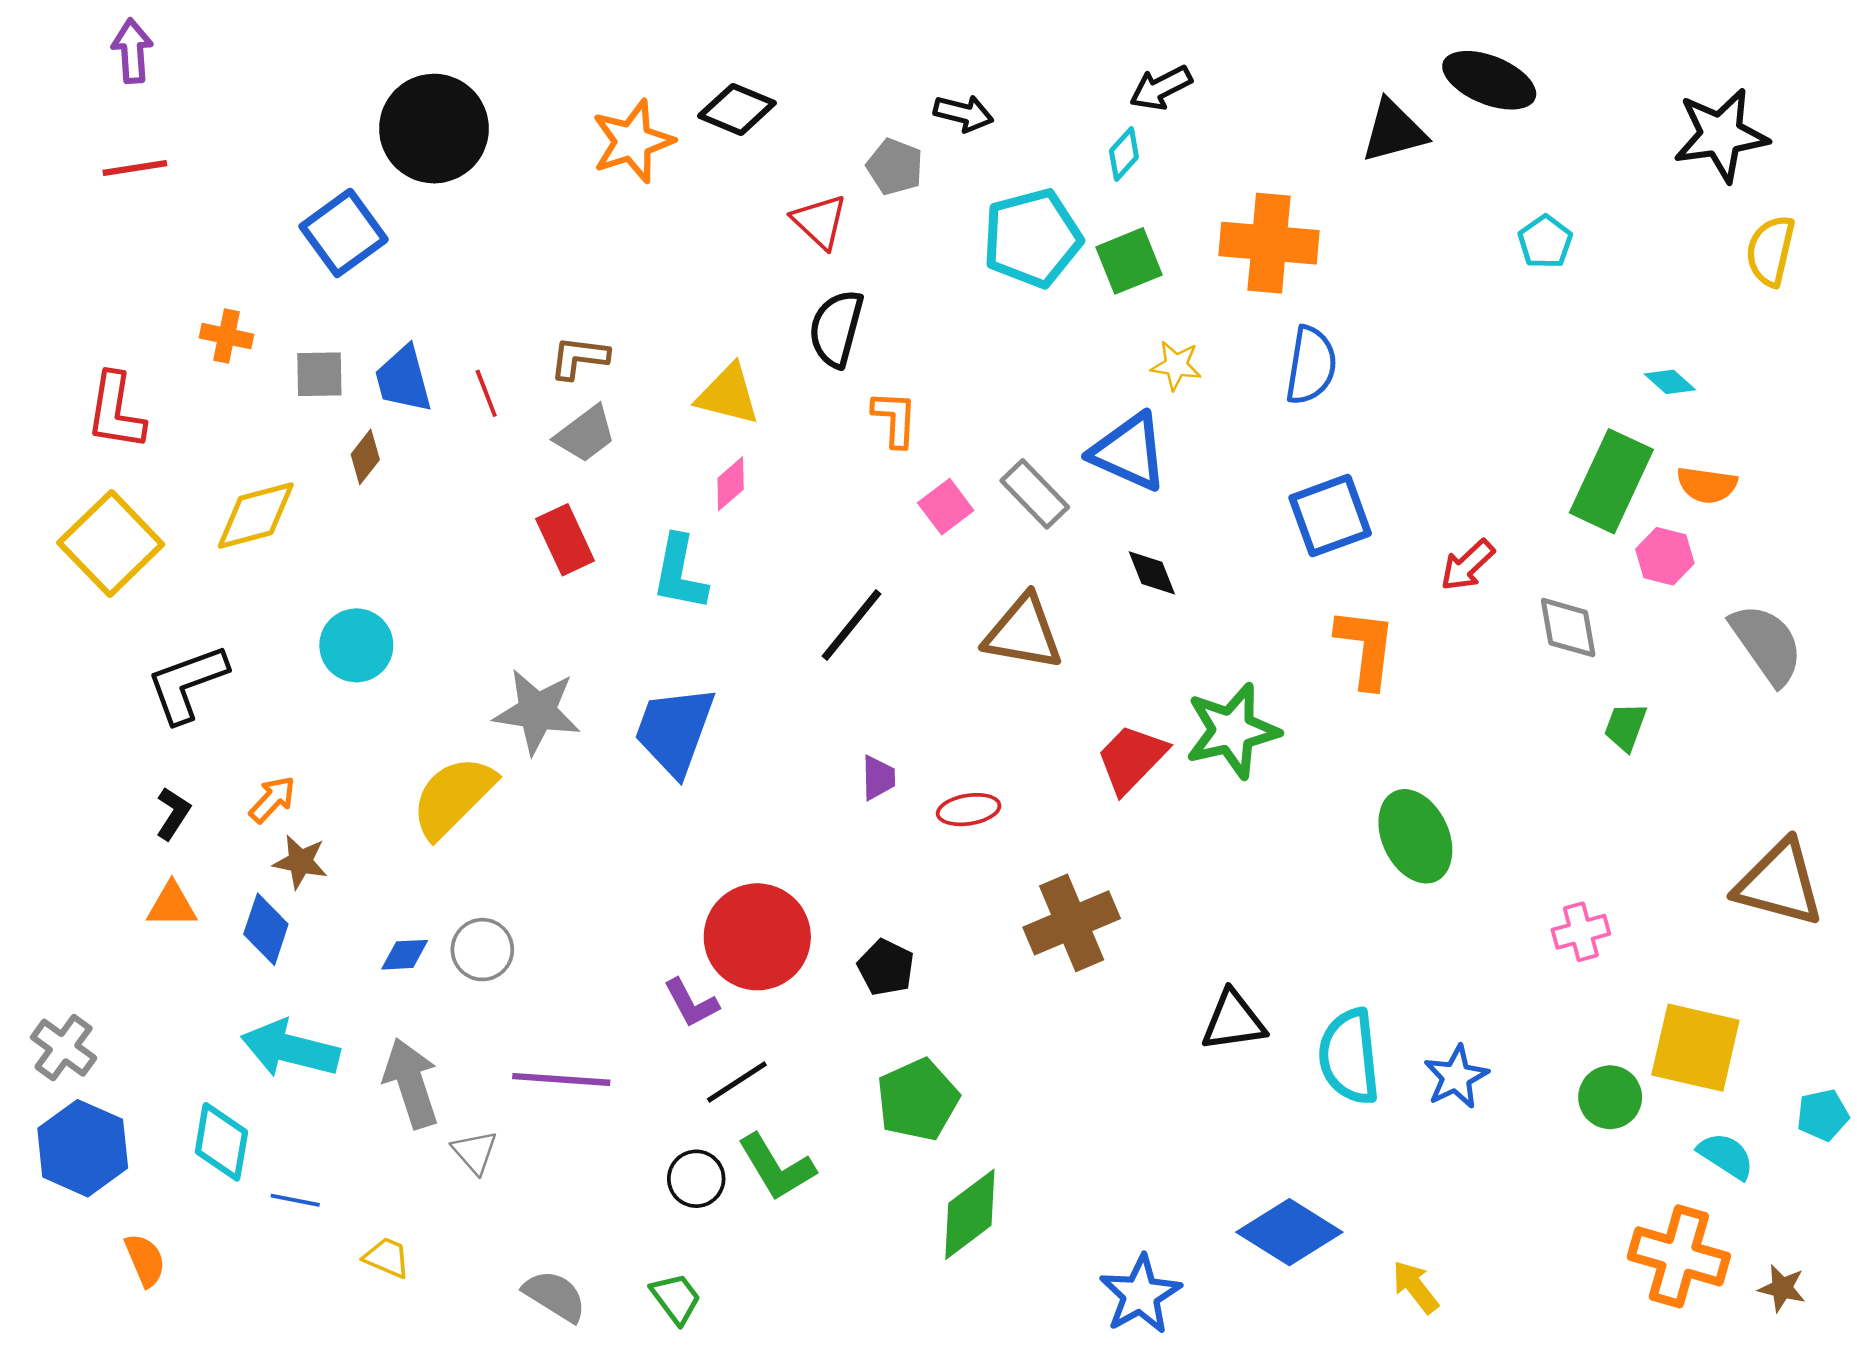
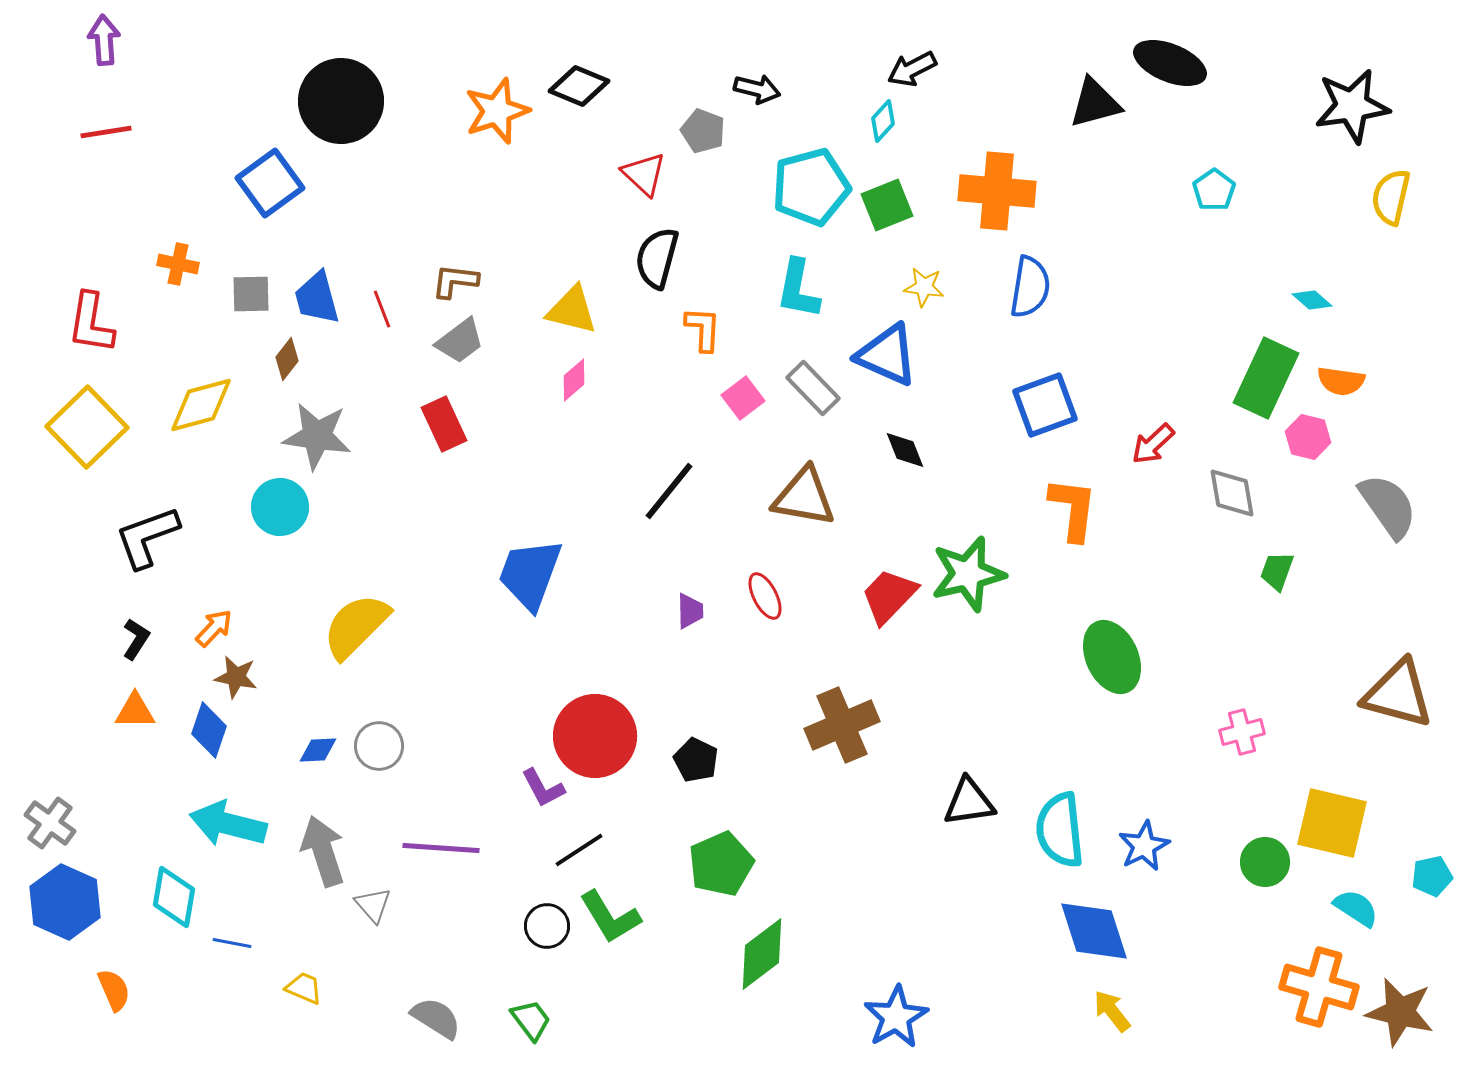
cyan L-shape: (680, 573) -> (798, 289), moved
gray star: (537, 712) -> (317, 436), moved
red ellipse: (969, 810) -> (765, 596), moved, turned 72
blue diamond: (1289, 1232) -> (1094, 931), moved, turned 40
brown star: (1782, 1288) -> (1400, 1012), size x1.8

